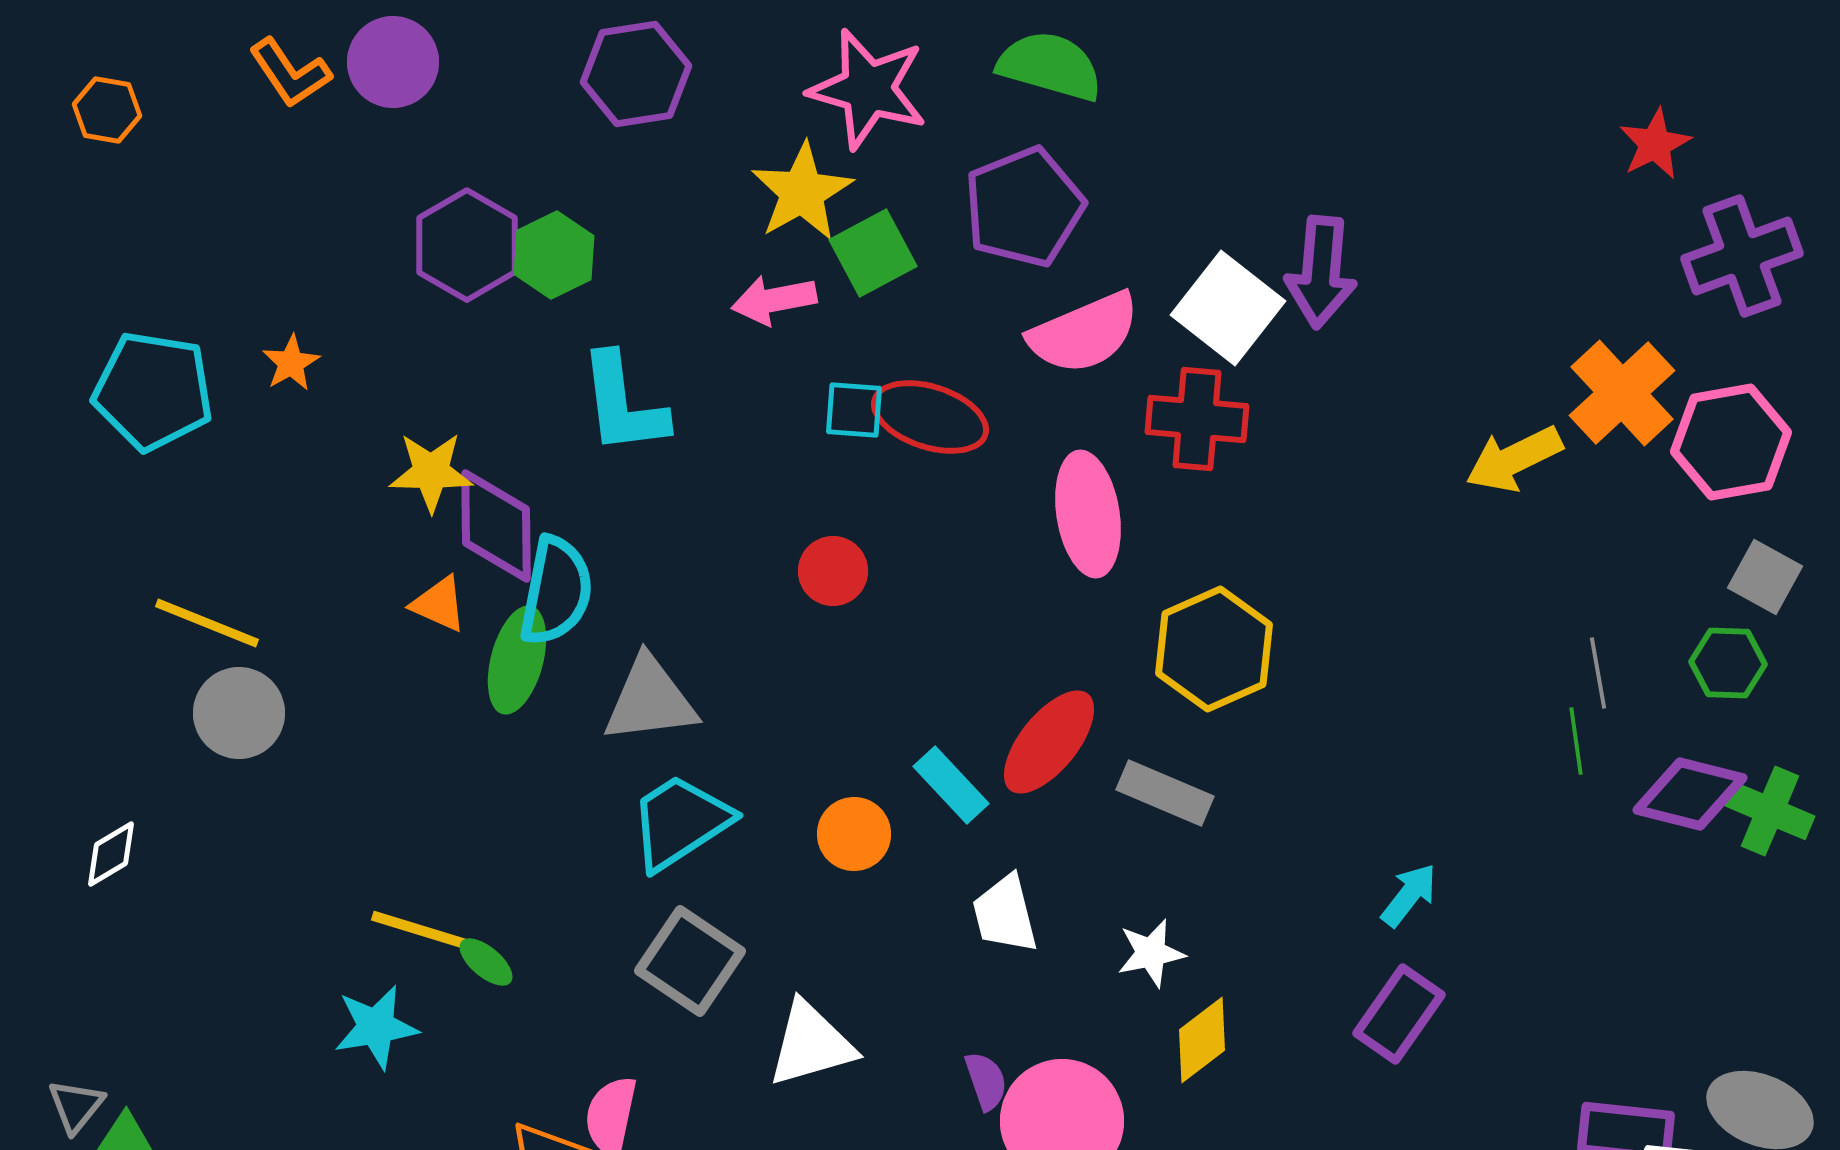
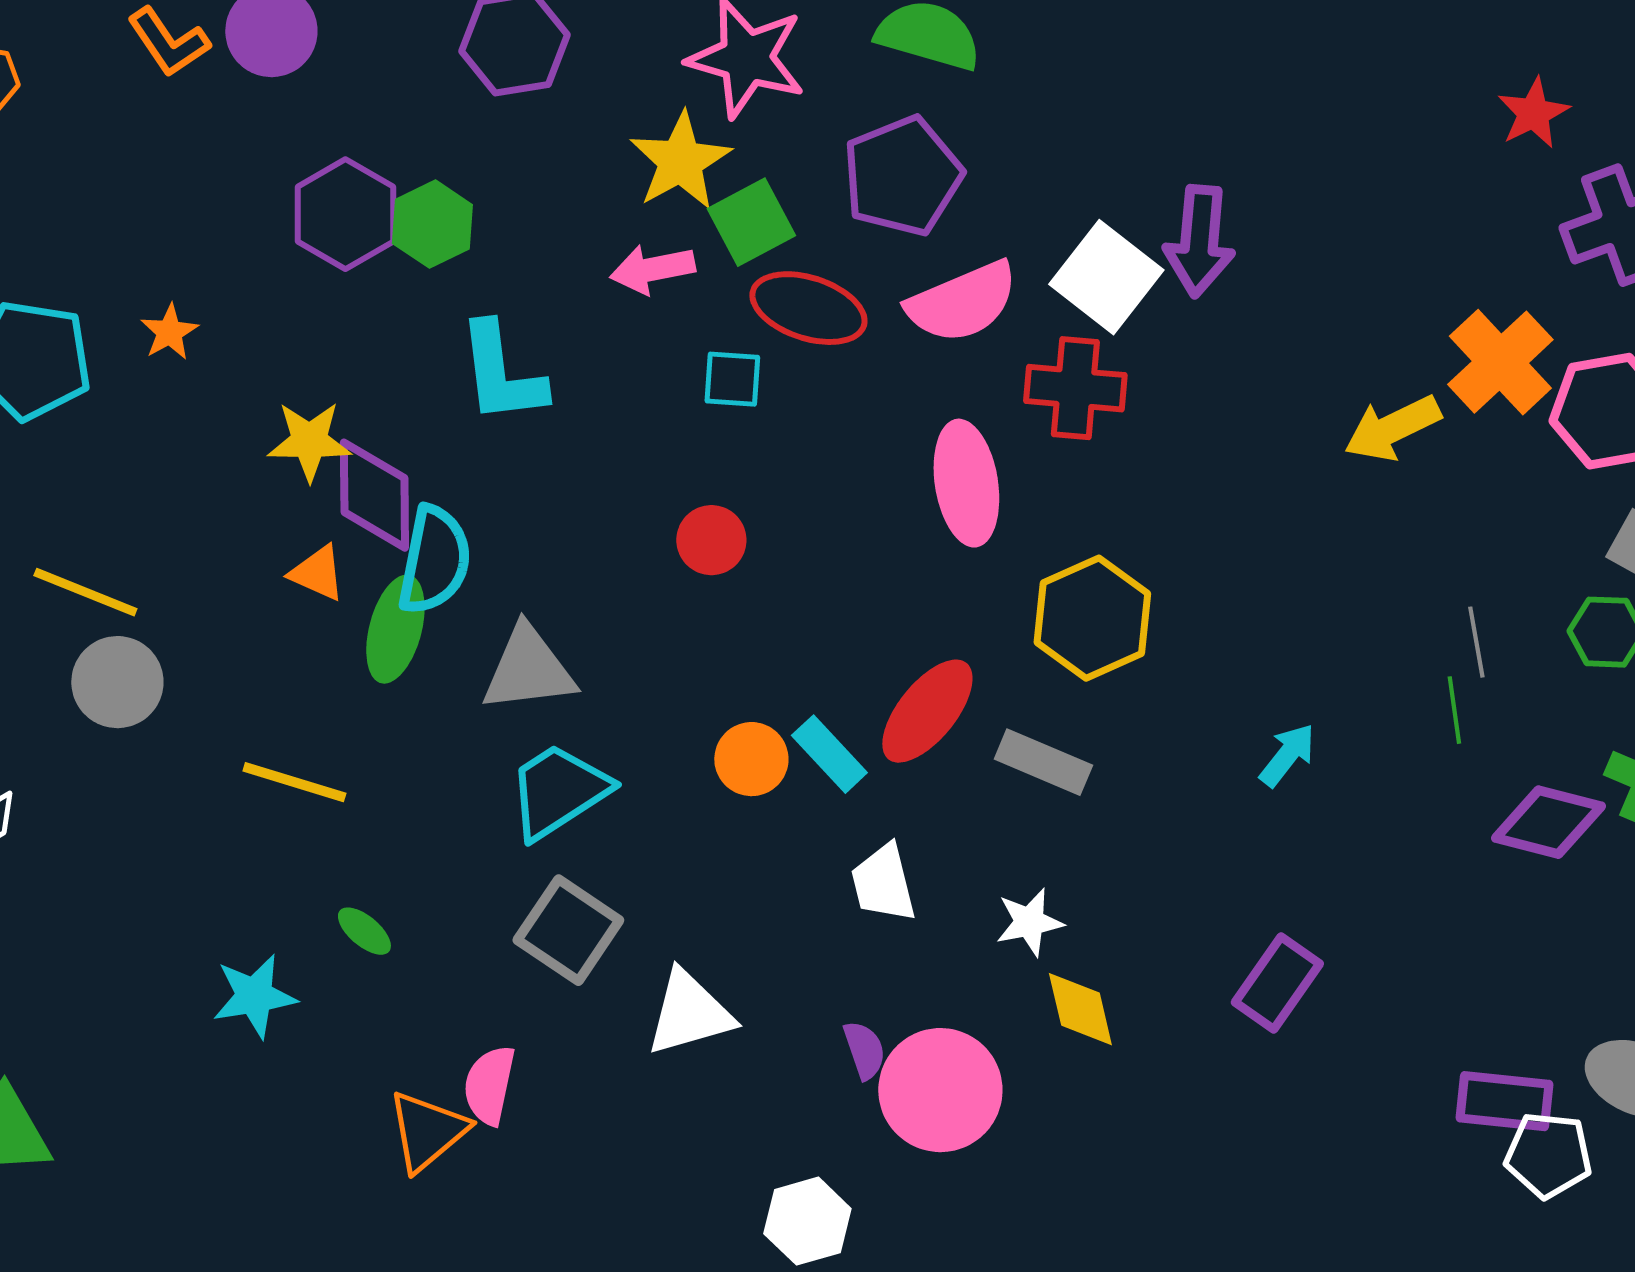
red ellipse: (930, 417) -> (808, 308), moved
purple diamond: (1690, 794) -> (1548, 822), moved
orange circle: (854, 834) -> (751, 759), moved
cyan arrow: (1409, 895) -> (1287, 755), moved
yellow line: (423, 931) -> (294, 782), moved
yellow diamond: (1202, 1040) -> (1080, 1009), turned -66

